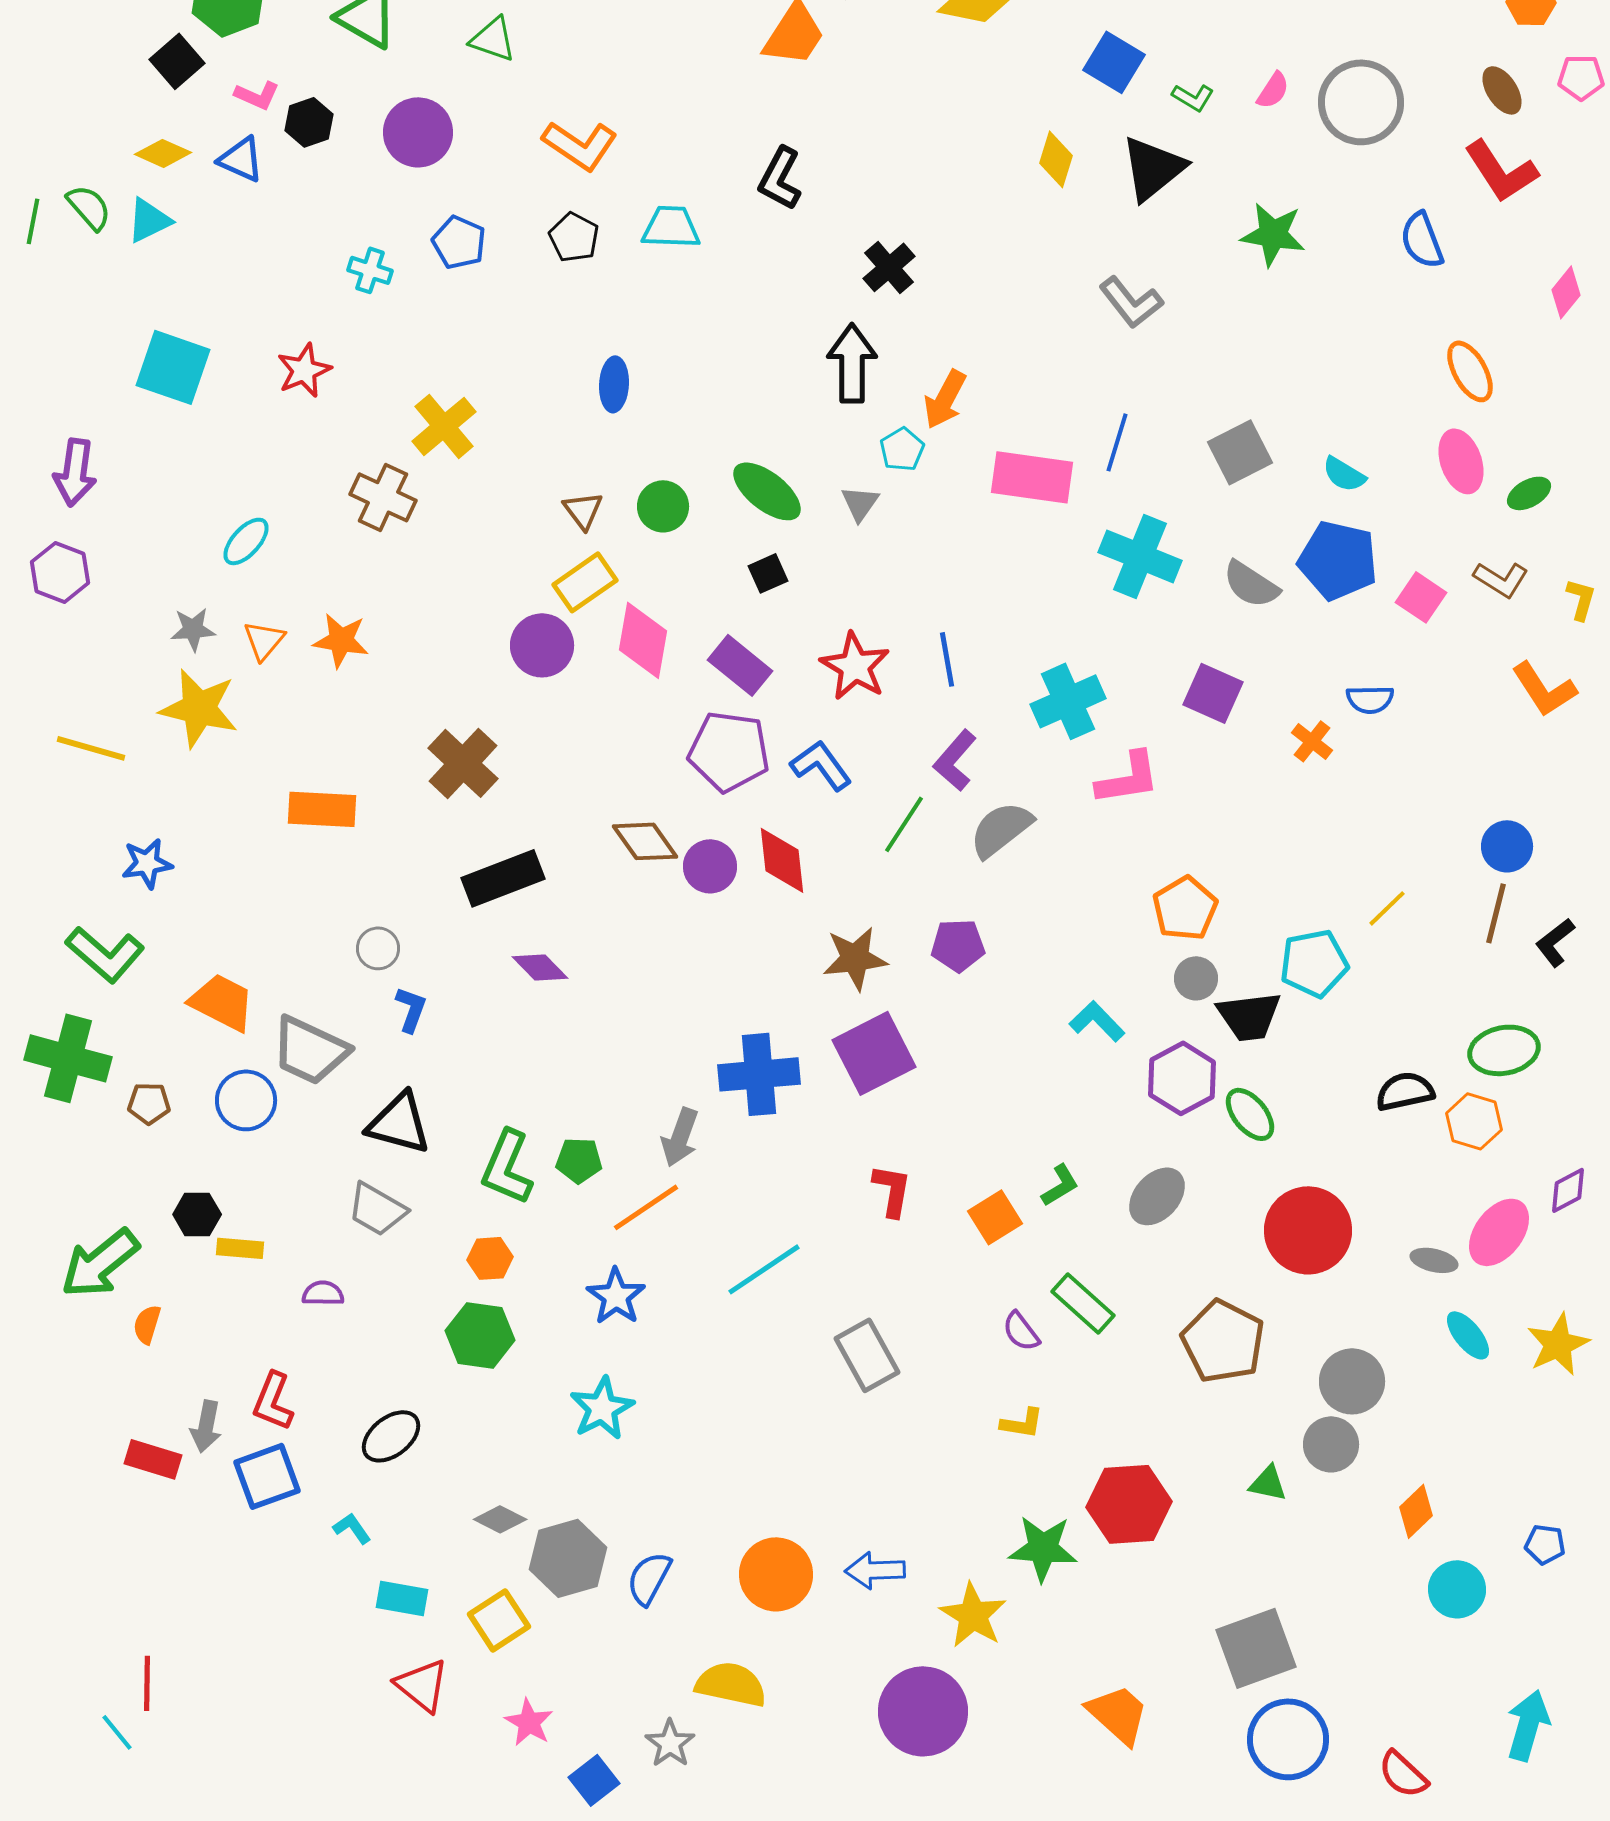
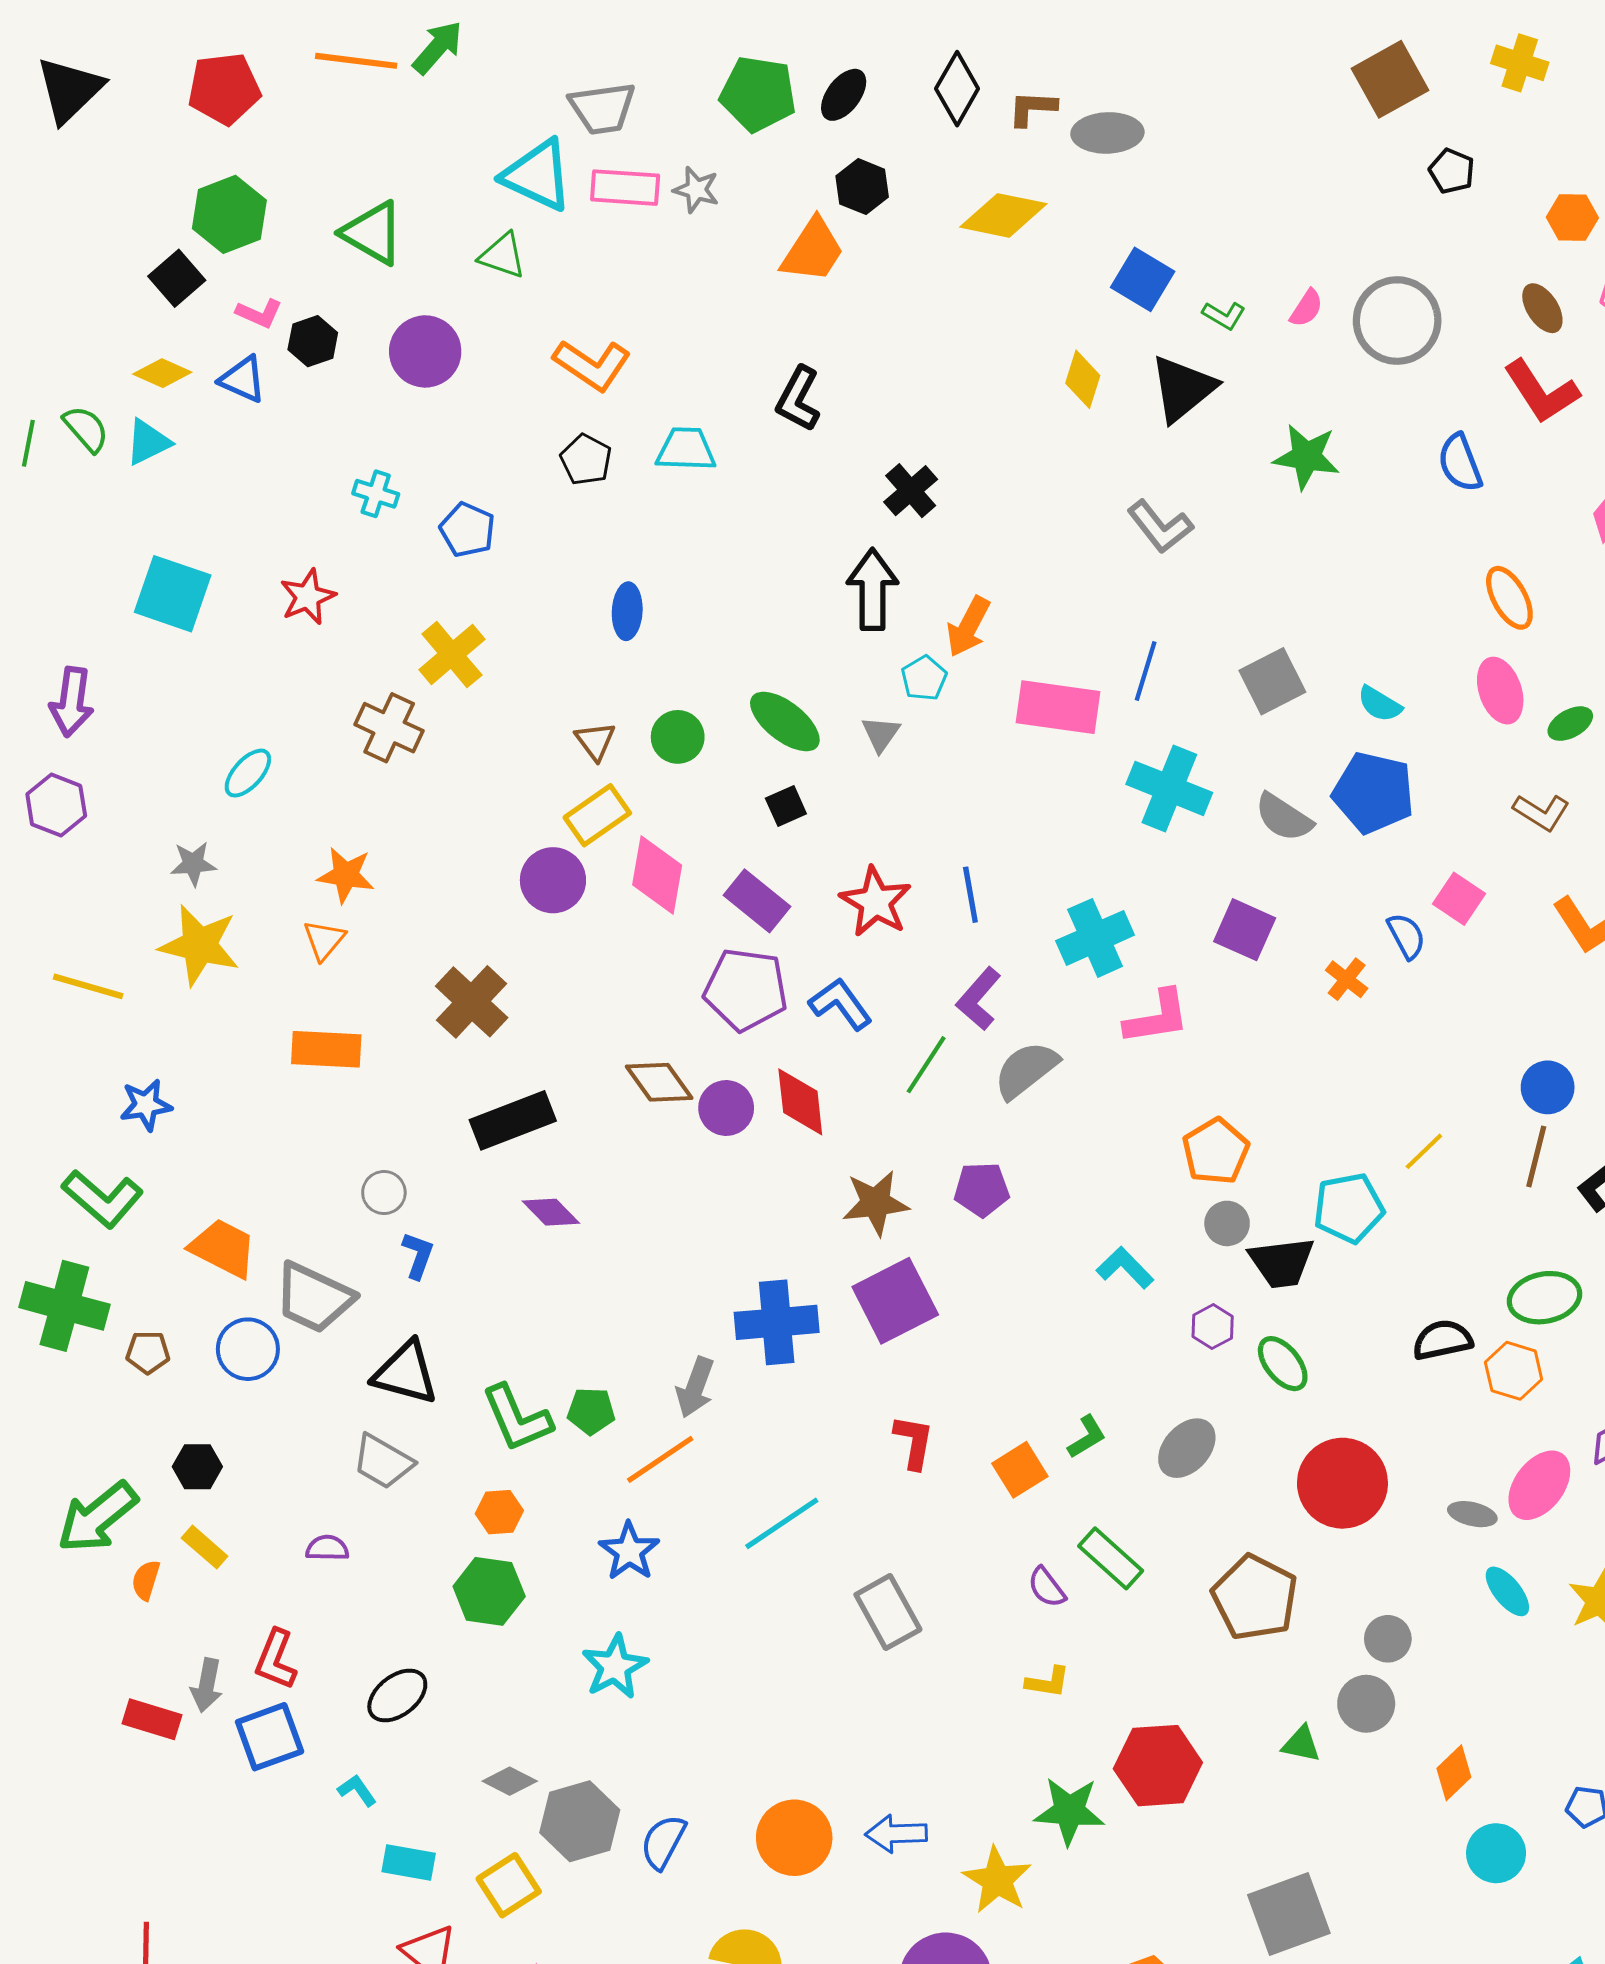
blue pentagon: (459, 242) -> (467, 530), moved
pink square: (1421, 597) -> (1459, 899), moved
orange triangle: (264, 640) -> (324, 940), moved
blue semicircle: (1370, 699) -> (1406, 936), turned -117
purple hexagon: (1182, 1078) -> (1213, 1327), size x0.6
green L-shape: (507, 1167) -> (517, 1418), turned -46
yellow rectangle: (240, 1248) -> (205, 1547), moved, turned 36
gray circle: (1352, 1381) -> (1388, 1639), size x0.7

